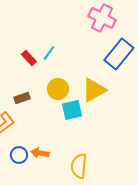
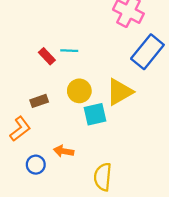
cyan line: (49, 53) -> (69, 51), turned 56
orange arrow: (40, 153) -> (64, 151), moved

